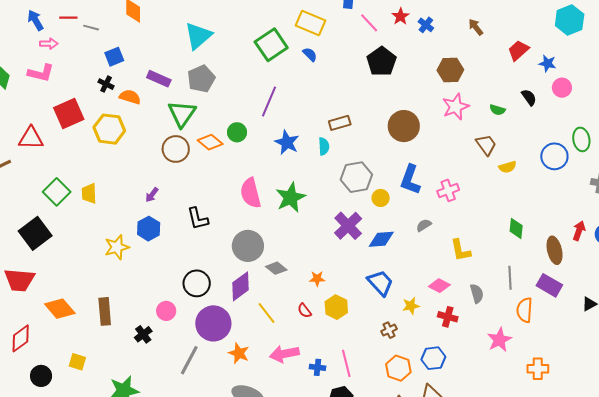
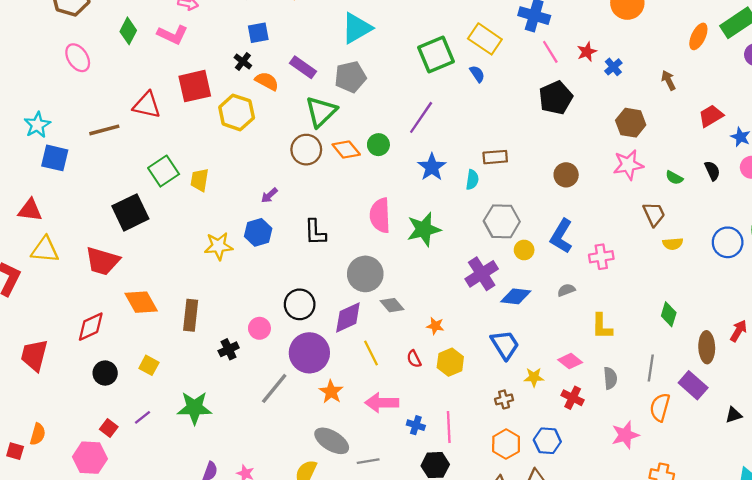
brown circle: (404, 126) -> (566, 175), size x0.7

